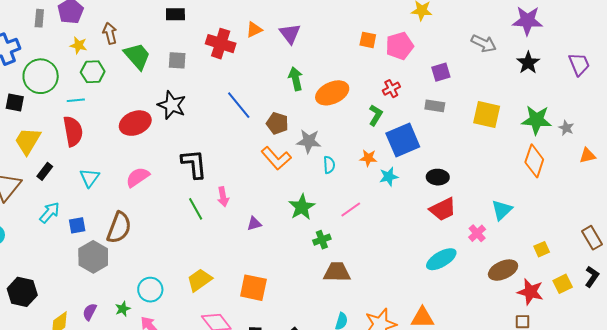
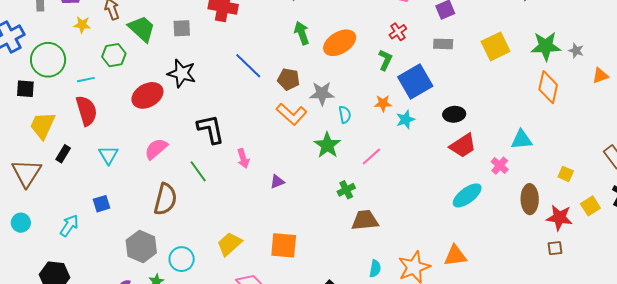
green hexagon: (93, 72) -> (114, 55), moved
yellow square: (487, 114) -> (496, 46), turned -32
green star: (302, 207) -> (327, 145), moved
green line: (196, 209) -> (198, 171), moved
cyan triangle: (502, 210) -> (522, 140), turned 45
cyan arrow: (50, 213) -> (69, 226), moved
brown semicircle: (119, 228) -> (165, 199), moved
yellow square: (542, 249) -> (566, 174), turned -35
gray hexagon: (93, 257) -> (141, 246), moved
brown ellipse: (503, 270) -> (530, 199), turned -60

